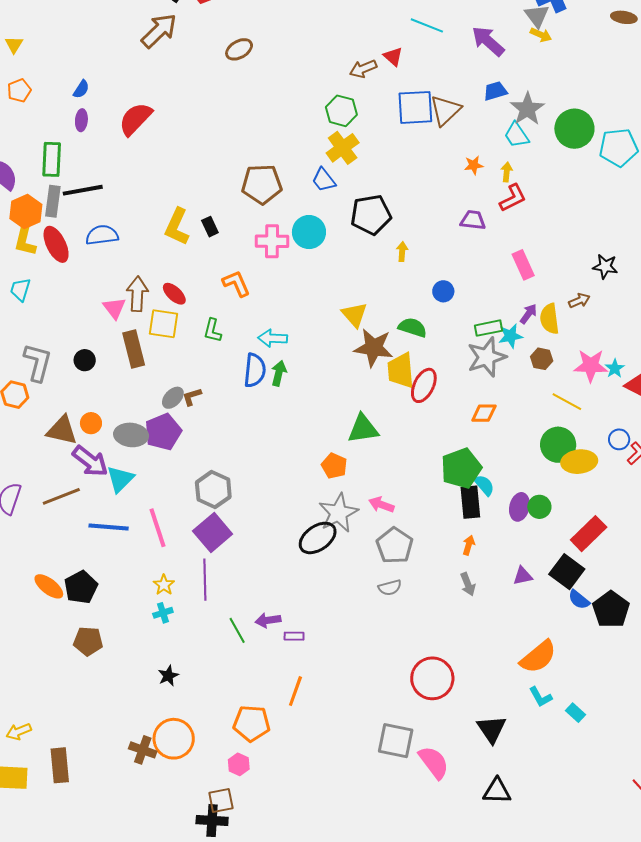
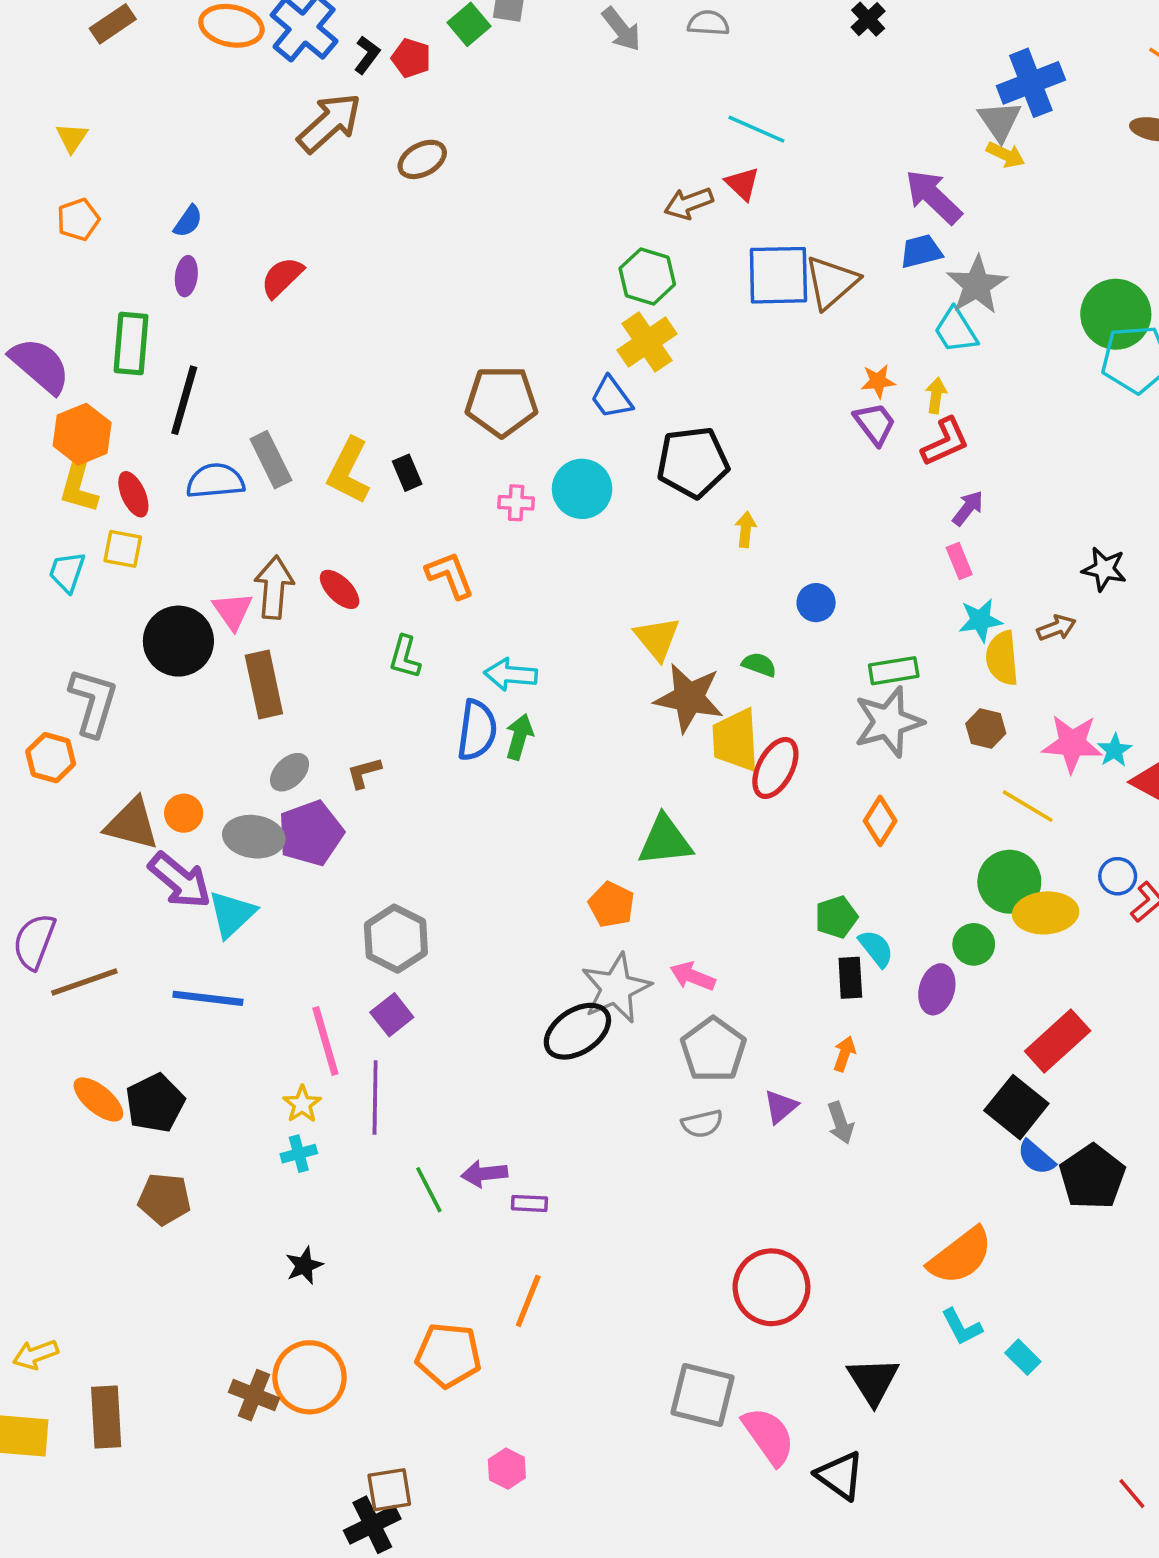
cyan line: (427, 25) -> (756, 129), moved
purple arrow: (488, 41) -> (933, 197), moved
brown ellipse: (239, 49) -> (422, 159), moved
red semicircle: (135, 119) -> (282, 277), size x0.7
green circle: (574, 129) -> (1116, 314), moved
black line: (83, 190) -> (184, 400), turned -66
gray rectangle: (53, 201) -> (271, 460), moved, turned -36
purple trapezoid: (473, 220) -> (875, 424), moved, turned 44
pink cross: (272, 241) -> (516, 503), size x0.6
red ellipse: (56, 244) -> (133, 494), size x0.7
pink rectangle: (523, 265) -> (959, 561), size x0.7
purple arrow: (528, 314) -> (968, 508), moved
yellow square: (163, 324) -> (123, 549), moved, size x0.7
green semicircle: (412, 327) -> (759, 665), size x0.7
cyan star: (511, 336) -> (980, 620), moved
black circle: (85, 360) -> (178, 641), moved, size x1.8
gray ellipse: (173, 398) -> (290, 772), moved
orange diamond: (484, 413) -> (880, 821), turned -60
green pentagon: (461, 468) -> (836, 917), size x0.6
brown line: (61, 496) -> (84, 982), moved
black rectangle: (470, 502) -> (850, 978), size x0.7
green circle: (539, 507) -> (974, 944), moved
pink line: (158, 528) -> (325, 1041), moved
purple square: (213, 533) -> (392, 1015), size x0.6
purple triangle: (523, 576) -> (781, 1107), moved, turned -30
pink hexagon: (239, 764) -> (507, 1469), moved
black triangle: (497, 791) -> (840, 1476), moved, turned 32
black cross: (212, 821) -> (372, 1525), turned -32

